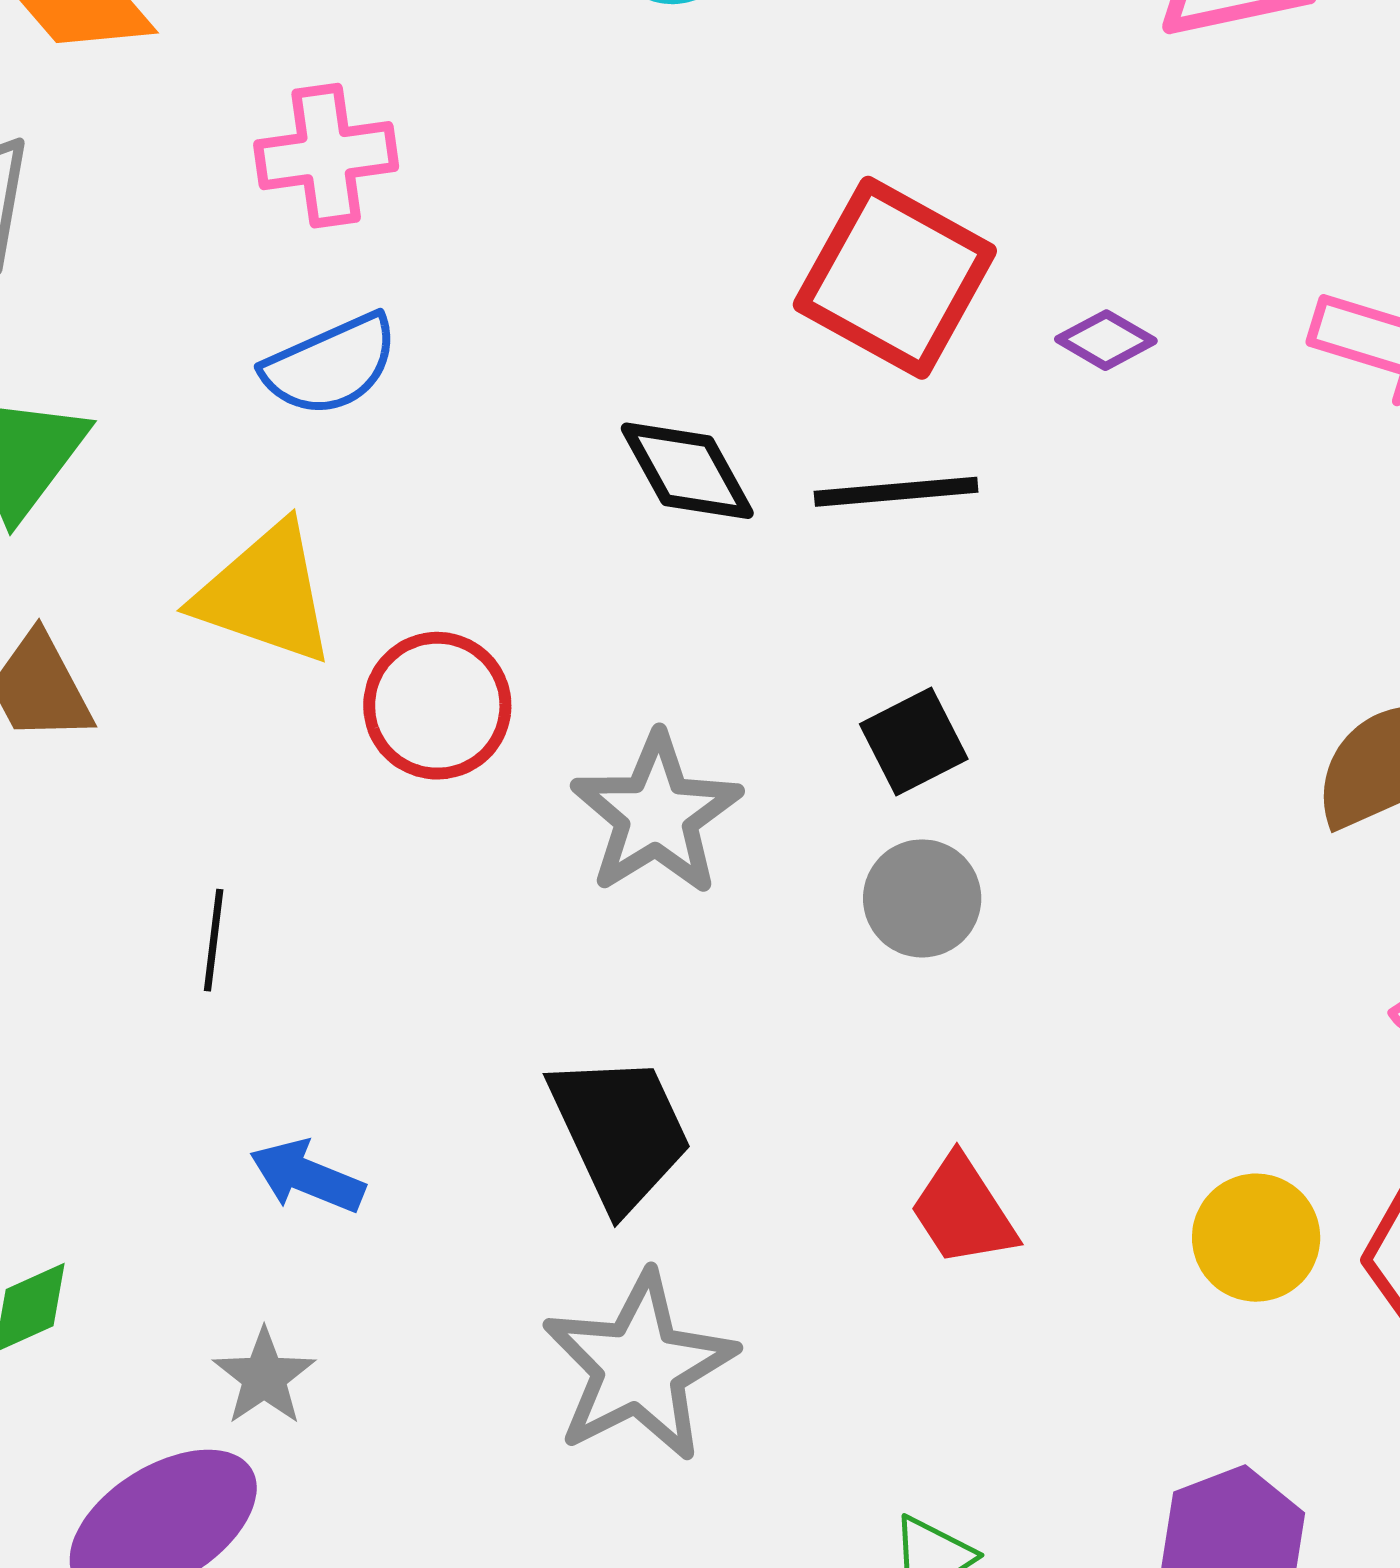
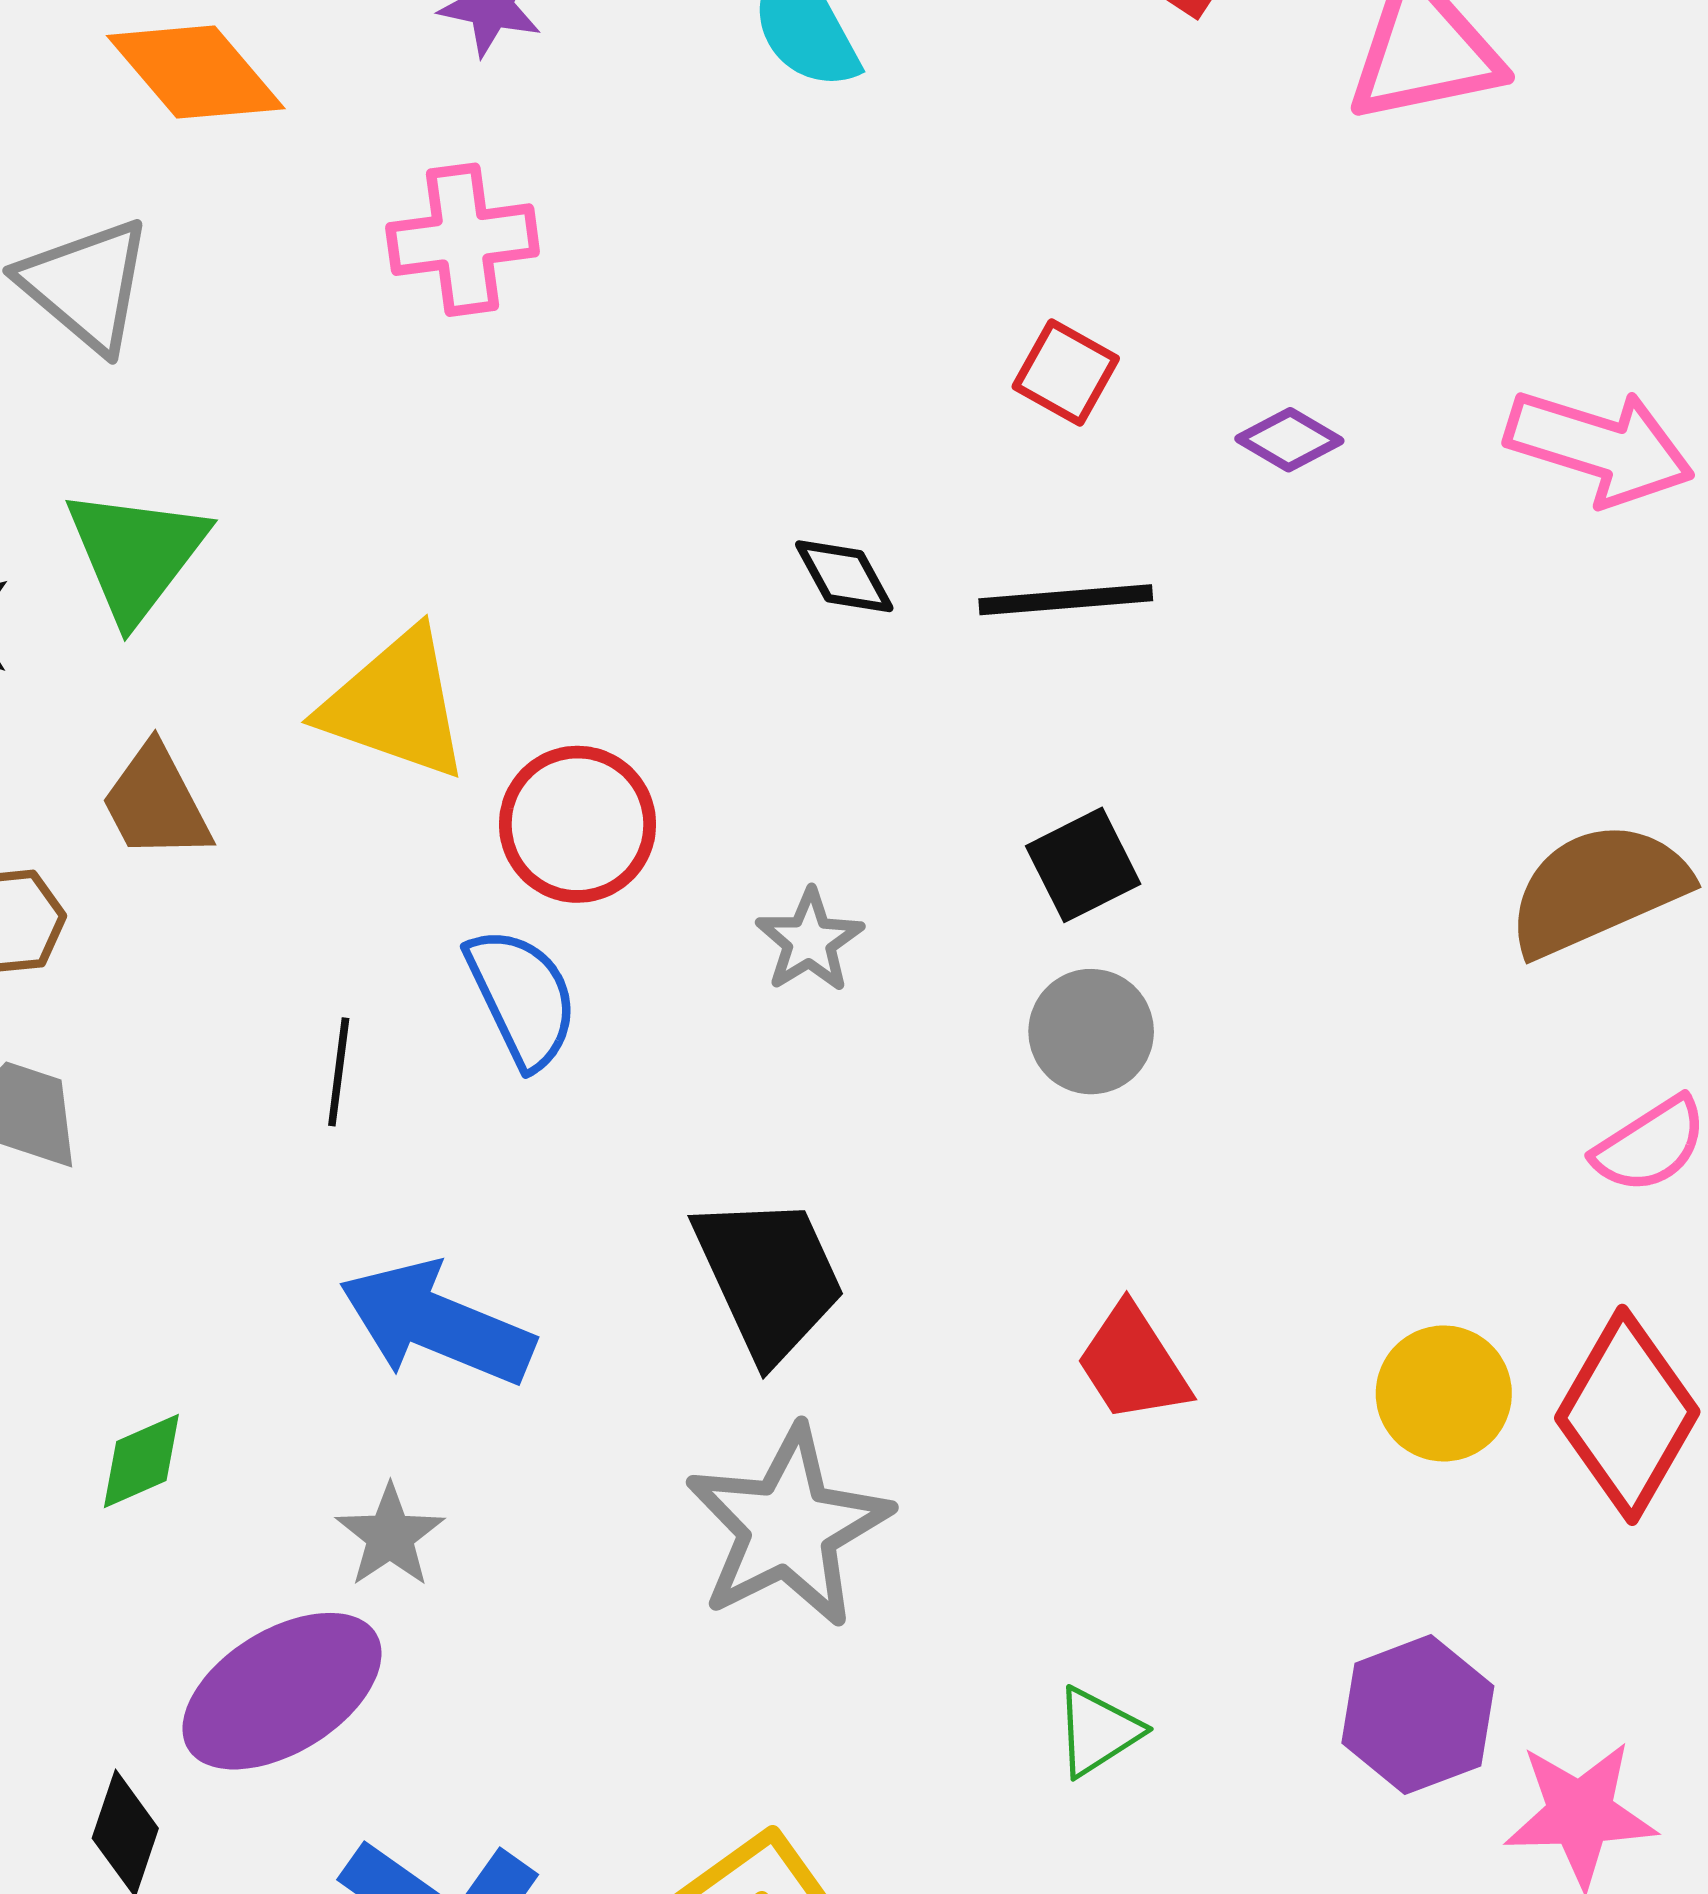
red square: (895, 278) -> (1066, 372), size x0.5
blue semicircle: (330, 365) -> (522, 997), moved, turned -92
black diamond: (687, 471) -> (844, 576), size x0.7
gray star: (656, 814) -> (810, 941), size x0.6
blue arrow: (307, 1176) -> (437, 1323), size x1.6

